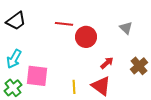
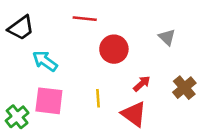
red line: (64, 24) -> (85, 19), moved
cyan arrow: (14, 59) -> (45, 61), moved, turned 96
yellow line: (74, 87) -> (98, 98), moved

